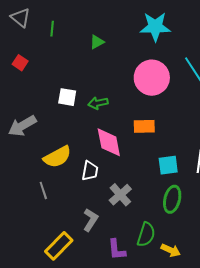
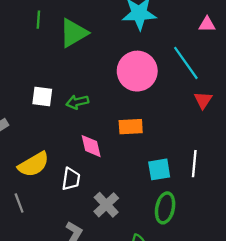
green line: (52, 29) -> (38, 20), moved
green triangle: (97, 42) -> (74, 33), size x1.8
pink diamond: (109, 142) -> (91, 146), size x0.7

